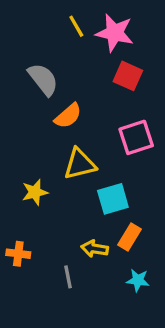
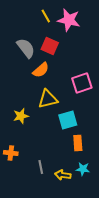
red square: (128, 76) -> (50, 46), moved
orange rectangle: (130, 237) -> (78, 143), turned -35
yellow arrow: (95, 249) -> (63, 175), moved

